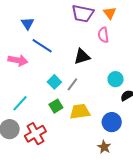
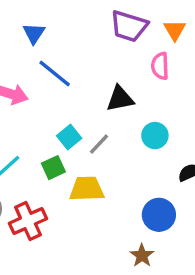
cyan circle: (116, 79) -> (155, 136), moved
green square: (56, 106) -> (53, 168), moved
yellow trapezoid: (80, 111) -> (87, 189), moved

